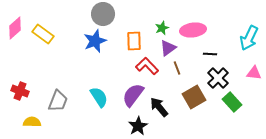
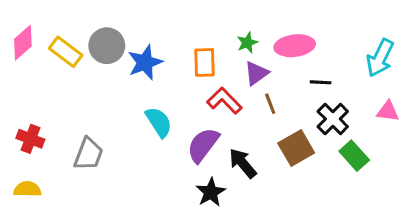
gray circle: (103, 14) -> (107, 46), moved
cyan semicircle: (99, 97) -> (159, 122), moved
yellow semicircle: (32, 122) -> (27, 189), moved

